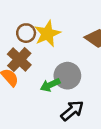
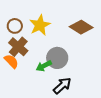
brown circle: (26, 33) -> (15, 26), moved

